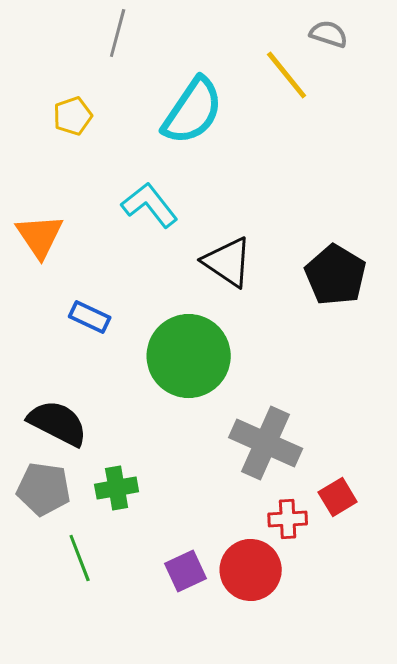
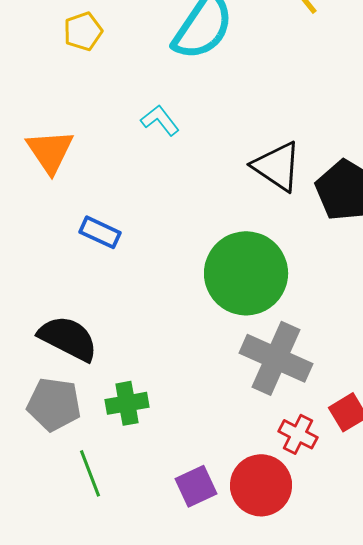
cyan L-shape: (150, 205) -> (160, 120), size x0.7
black triangle: (228, 262) -> (277, 166), moved
green circle: (189, 356) -> (246, 273), moved
red cross: (288, 519) -> (298, 434), turned 30

